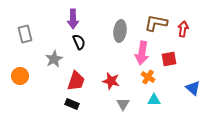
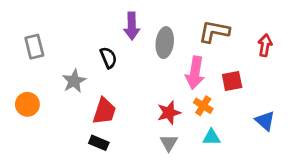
purple arrow: (73, 19) -> (132, 26), moved
red arrow: (183, 29) -> (265, 45), moved
red star: (111, 81) -> (169, 113), moved, turned -30

